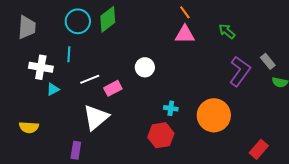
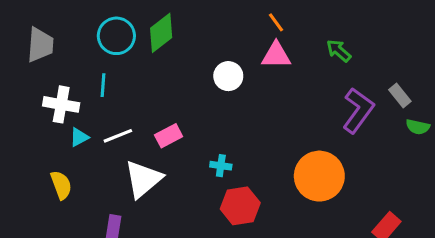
white circle: (145, 67) -> (228, 76), moved
white line: (90, 79) -> (118, 136), moved
cyan cross: (171, 108) -> (221, 166), moved
yellow semicircle: (29, 127) -> (61, 185), moved, turned -114

